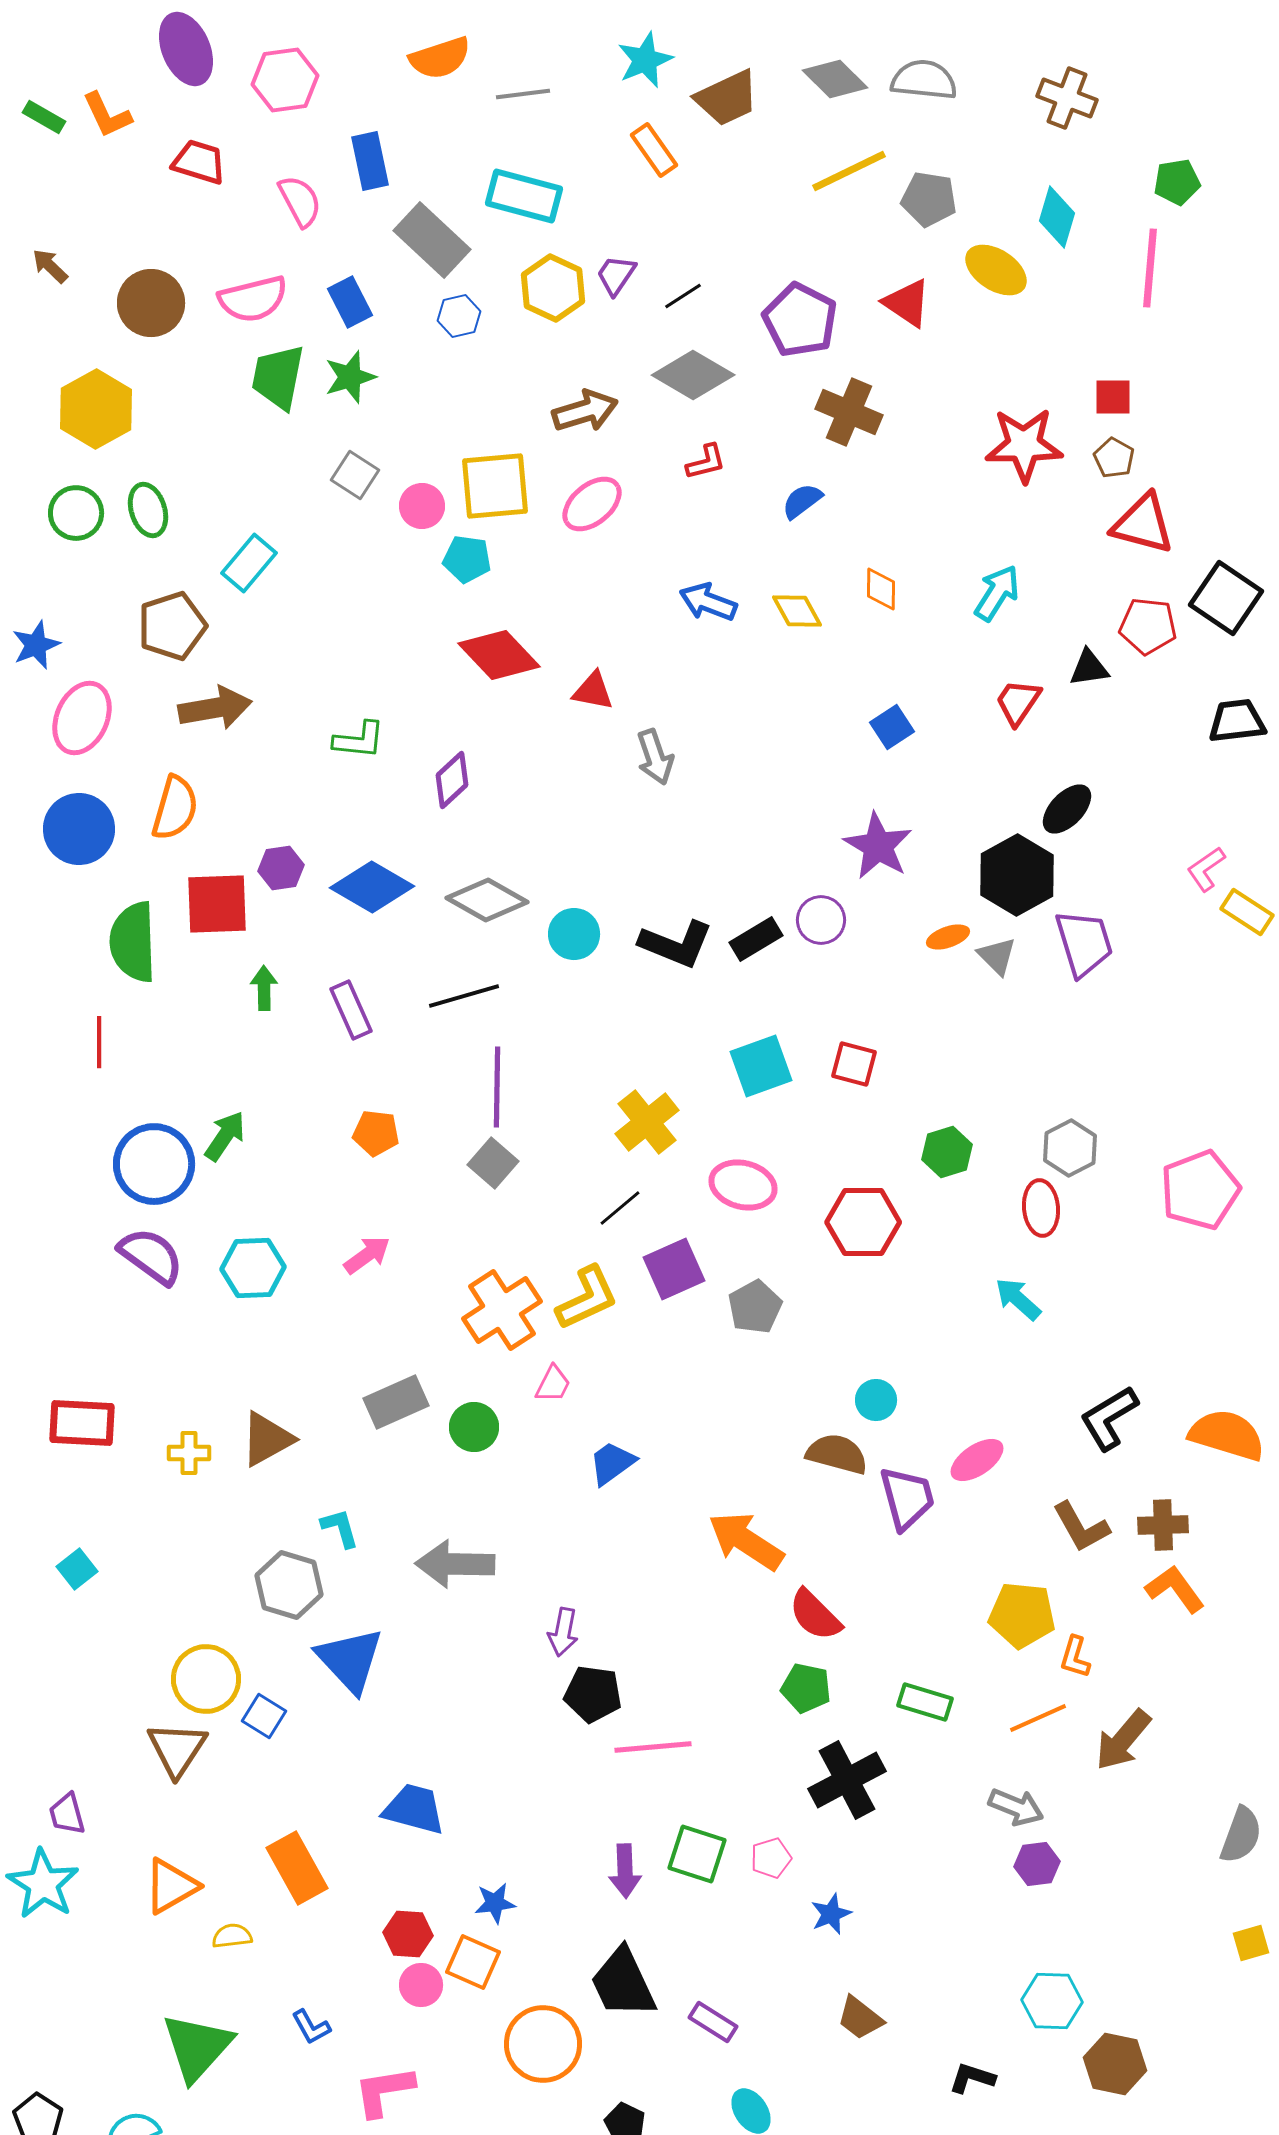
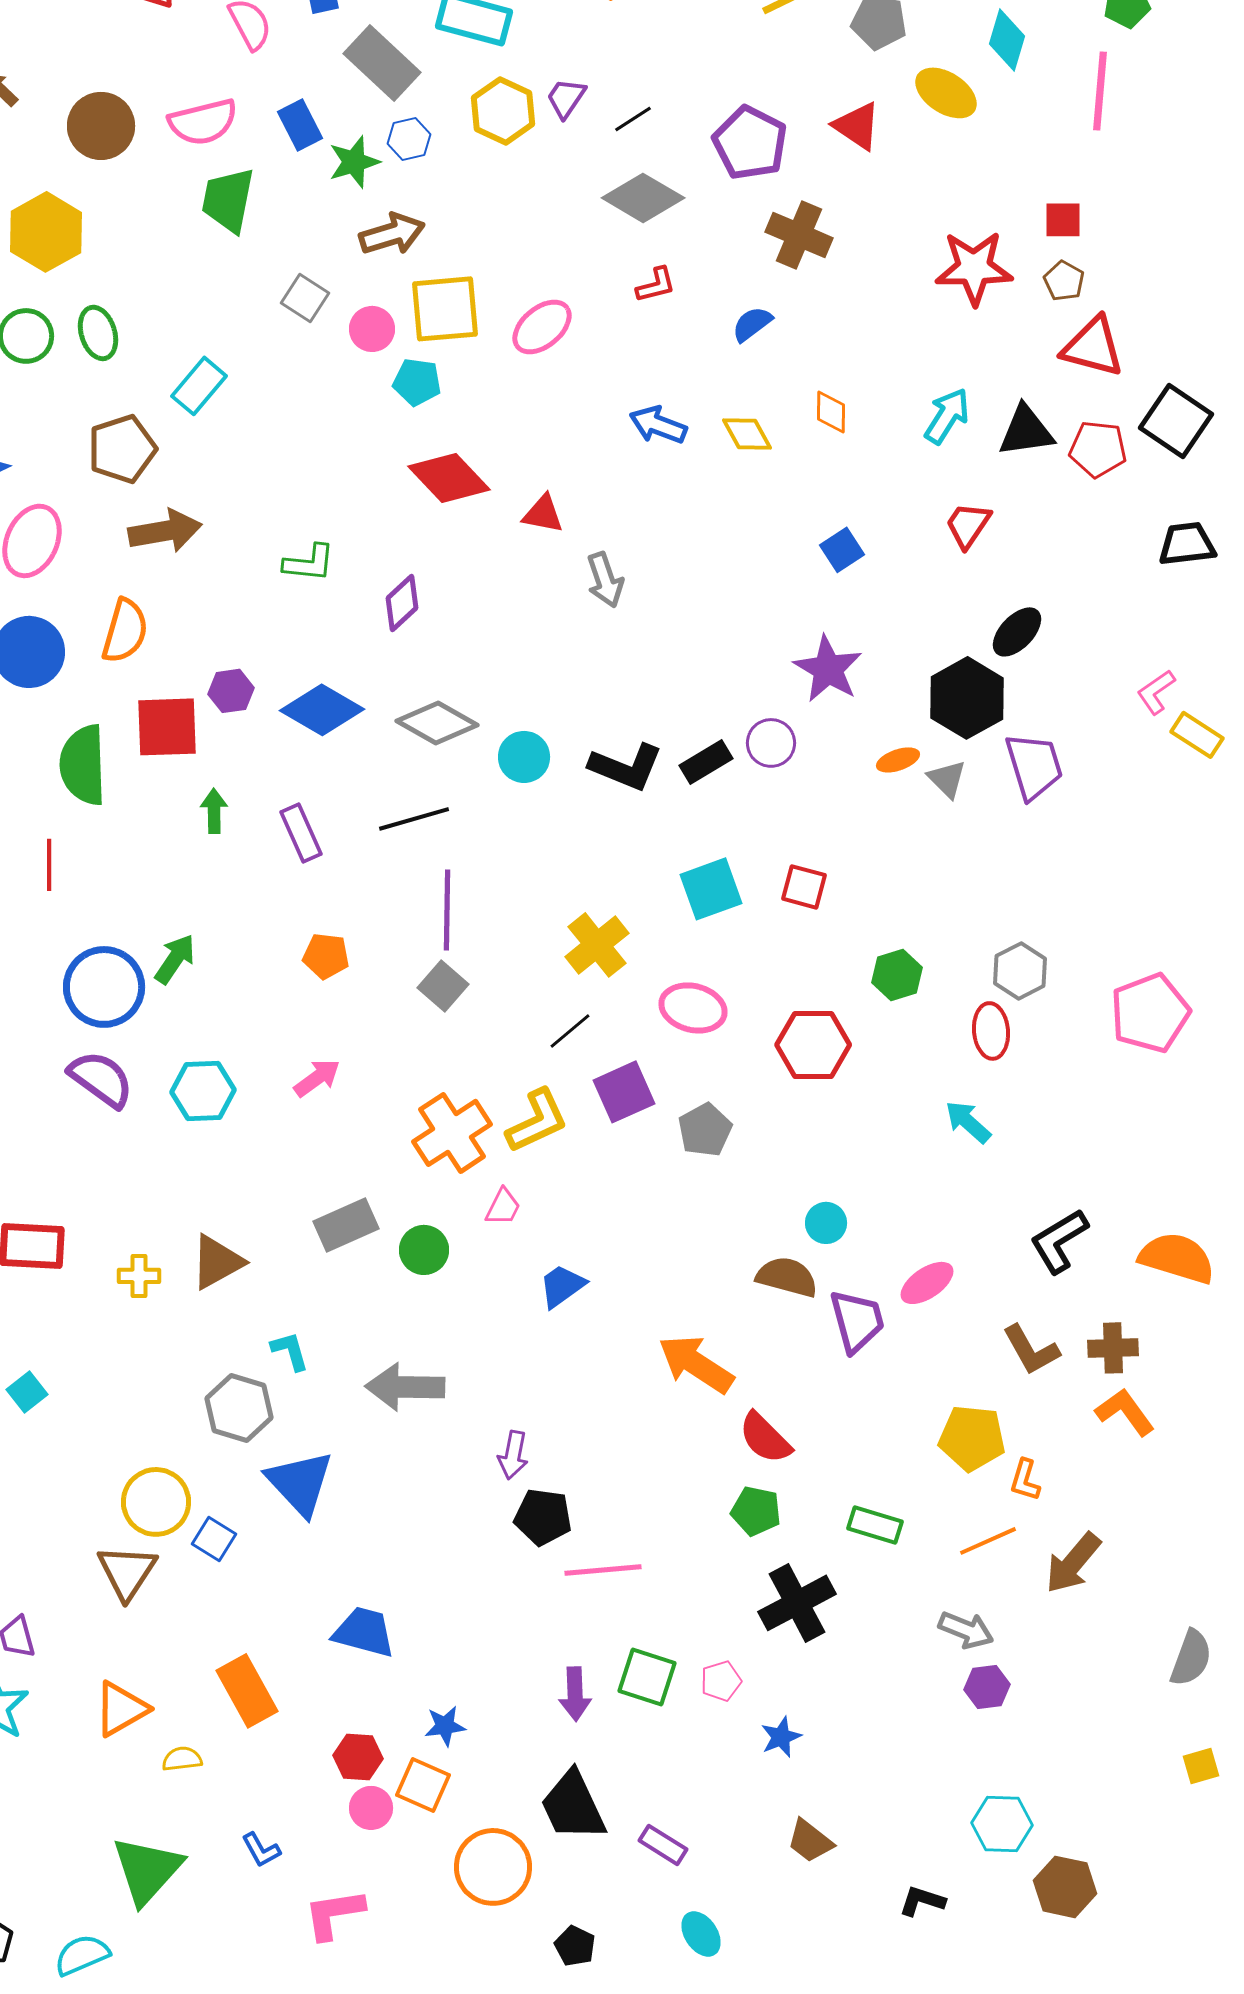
green star: (350, 377) -> (354, 162), moved
brown arrow: (585, 411) -> (392, 234), moved
black triangle: (1089, 668) -> (1026, 431), moved, size x1.4

